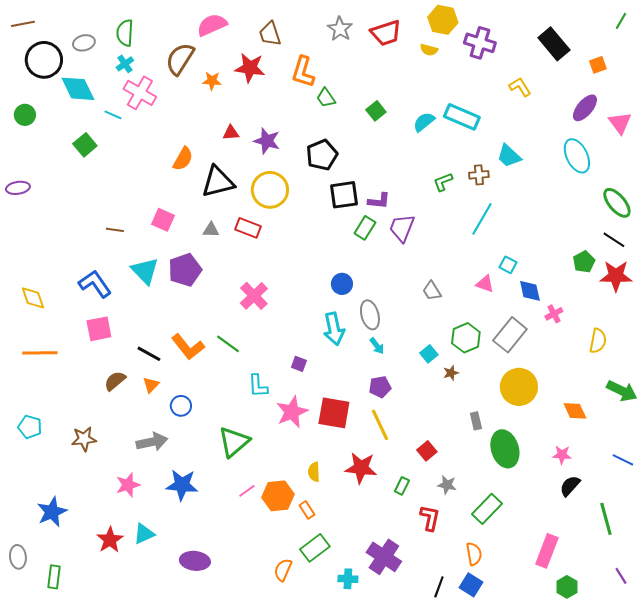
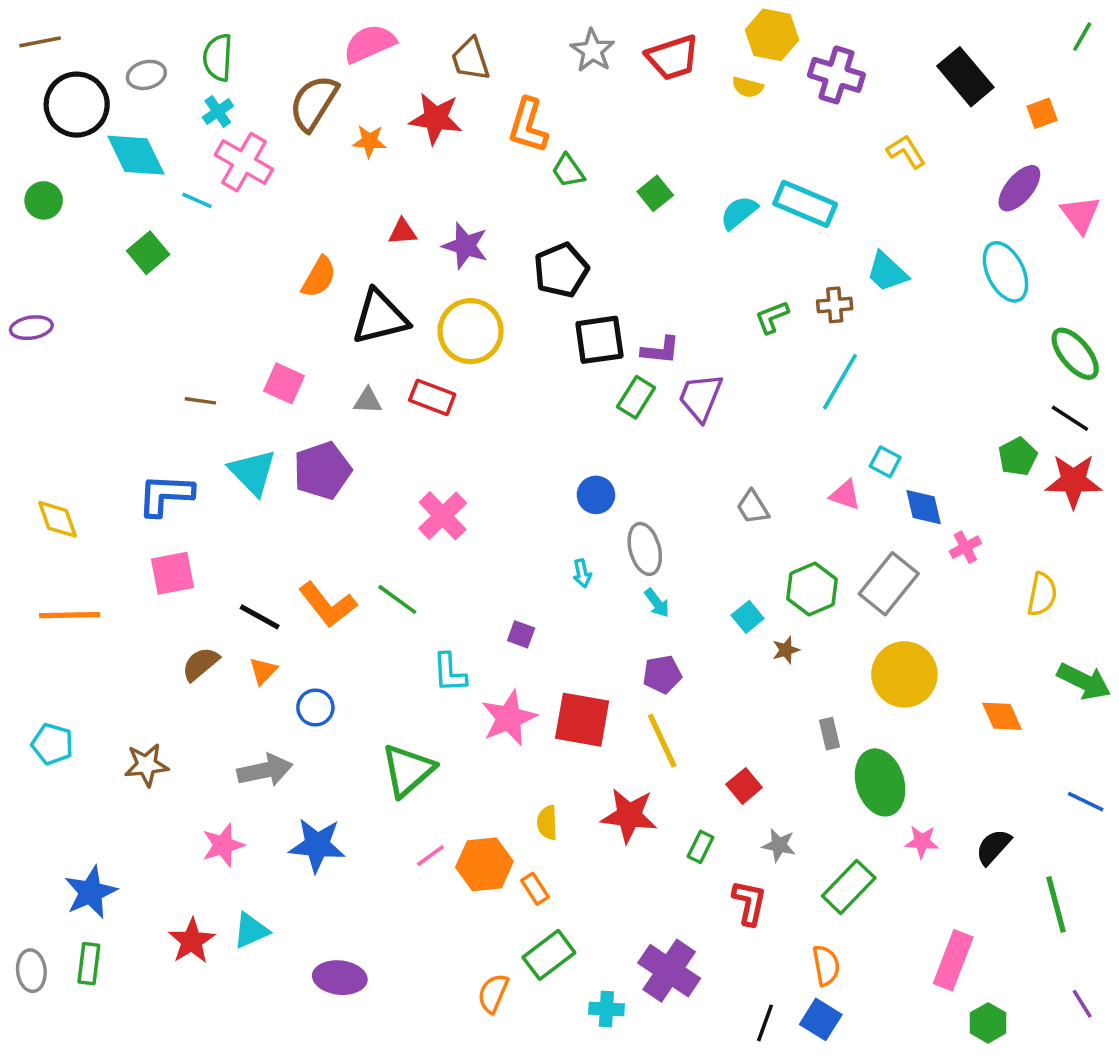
blue L-shape: (95, 284) -> (166, 495), turned -52
cyan arrow: (334, 329) -> (582, 573), size x0.5
pink star: (562, 455) -> (922, 842), moved
green rectangle: (54, 577) -> (89, 964), moved

